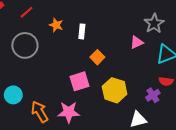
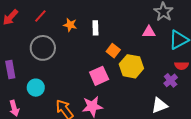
pink triangle: (137, 42) -> (149, 32), turned 32
yellow hexagon: (115, 90) -> (131, 66), moved
cyan circle: (13, 95) -> (36, 88), moved

